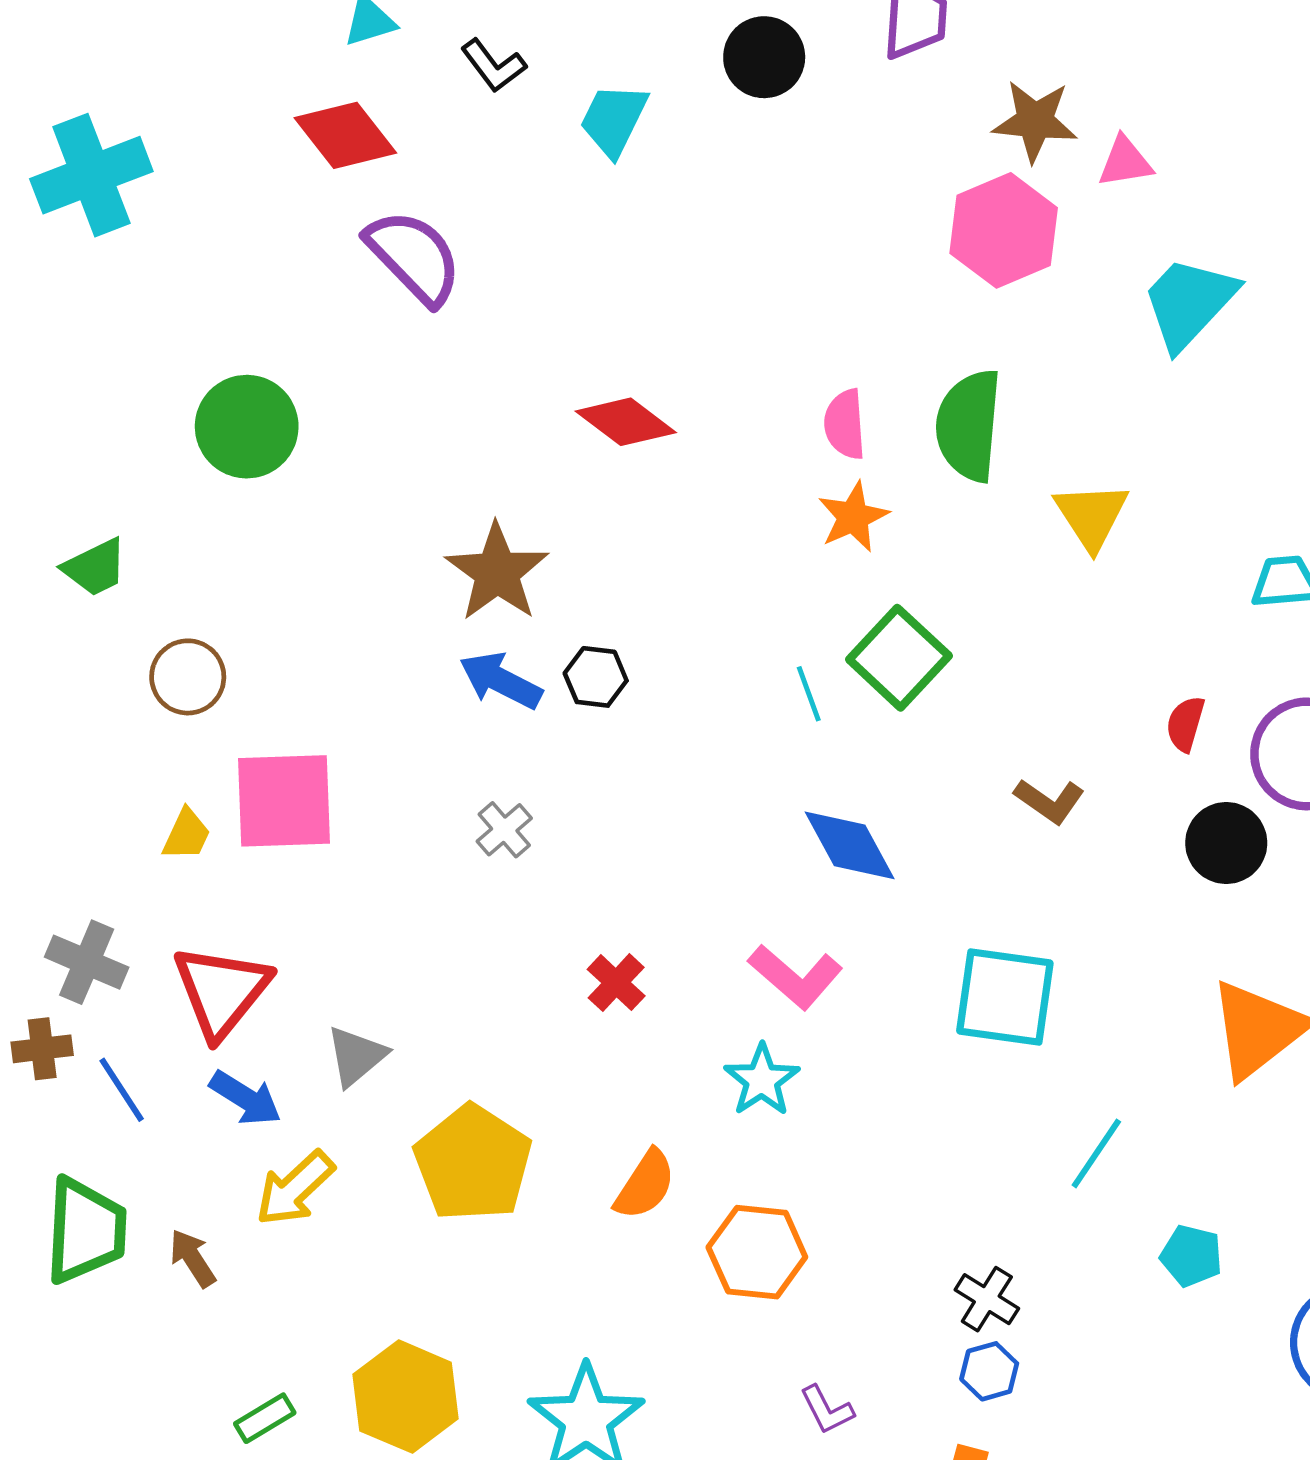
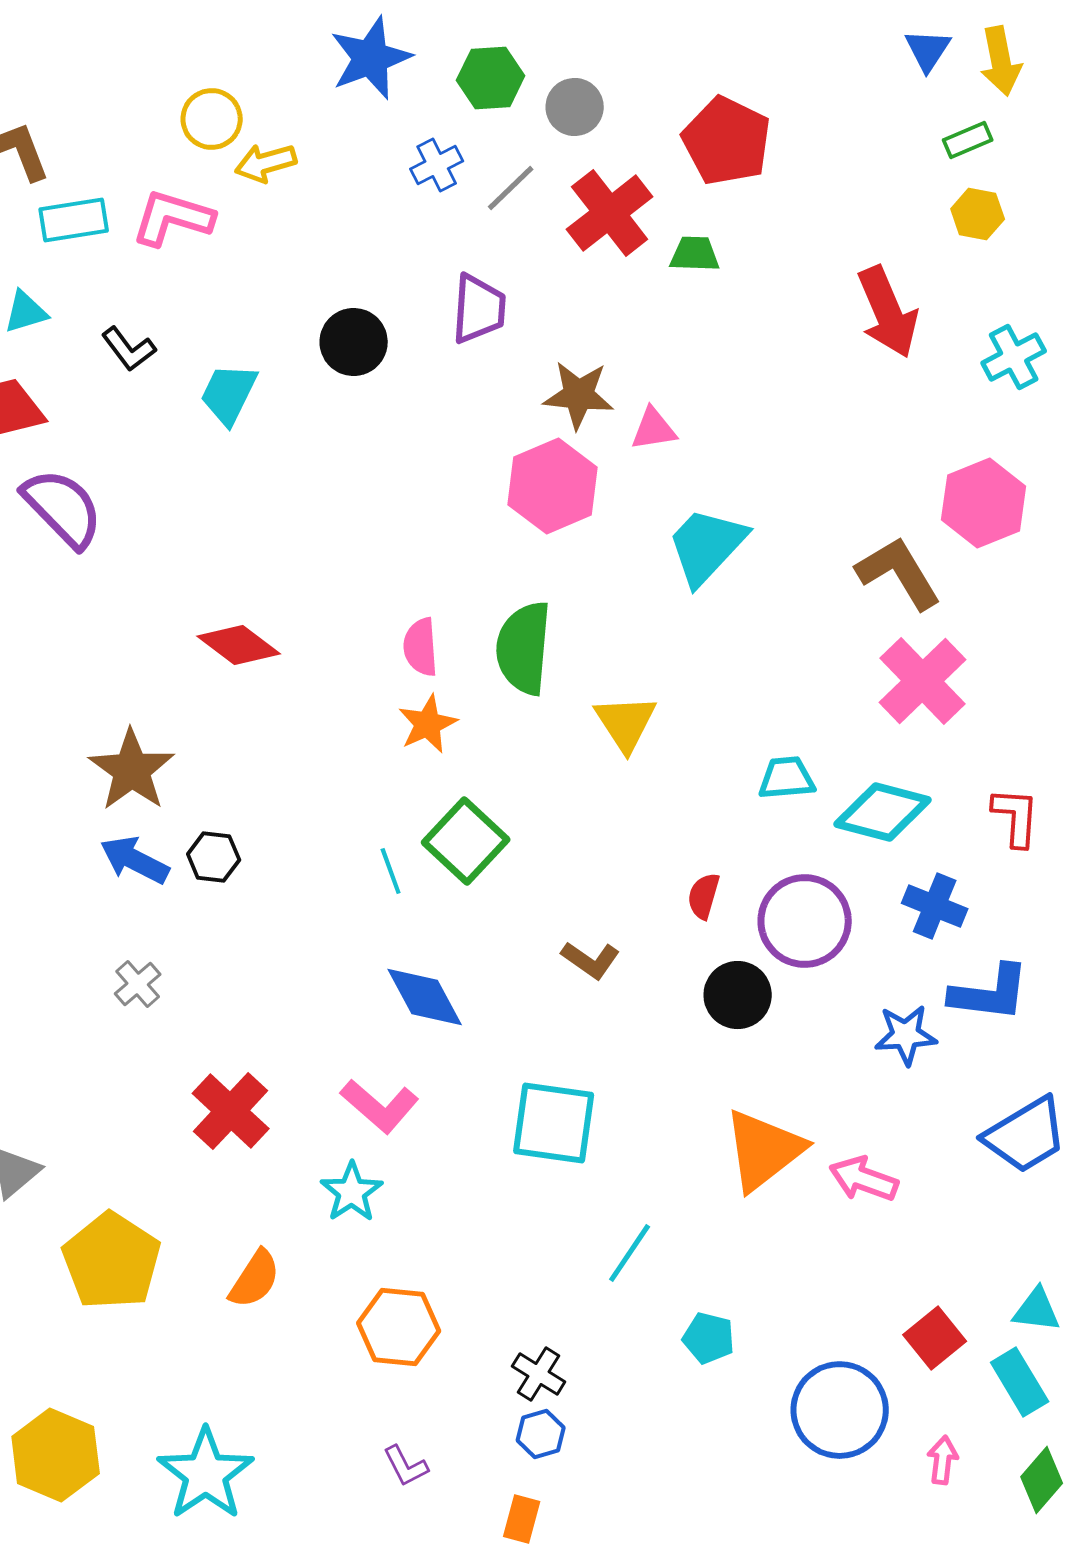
red cross: (616, 983) -> (231, 1111), size x1.6
orange hexagon: (757, 1252) -> (399, 1327), moved

